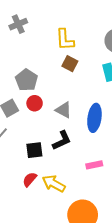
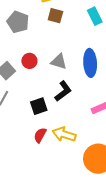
gray pentagon: (26, 80) -> (18, 22), moved

